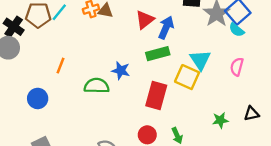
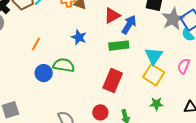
blue star: (121, 71) -> (79, 37), moved
yellow square: (187, 77) -> (154, 75), moved
blue circle: (38, 98) -> (44, 73), moved
green star: (220, 120) -> (156, 104), moved

